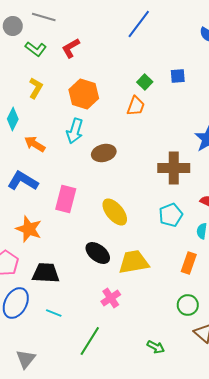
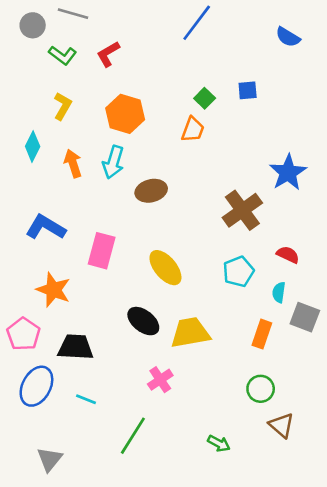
orange arrow: (35, 144) -> (73, 163), moved, turned 40
brown cross: (174, 168) -> (242, 210), turned -36

